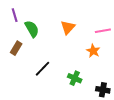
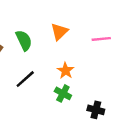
green semicircle: (32, 29) -> (24, 40), moved
orange star: (93, 51) -> (66, 71), moved

